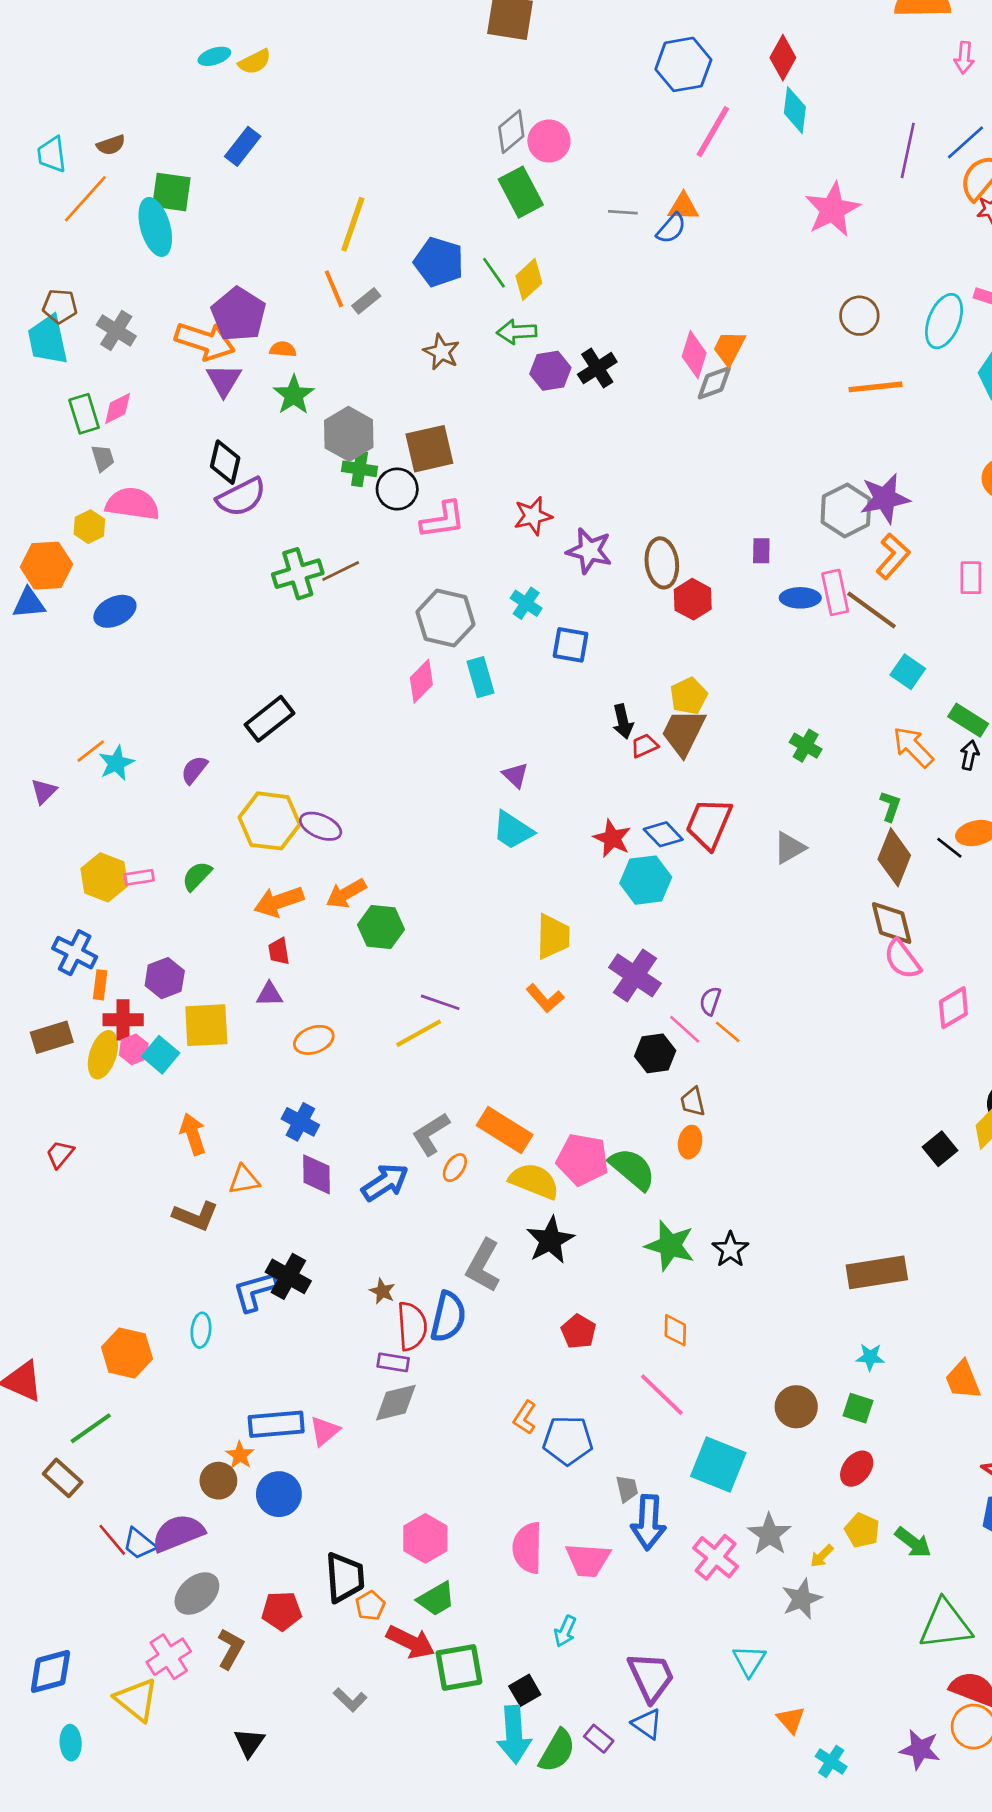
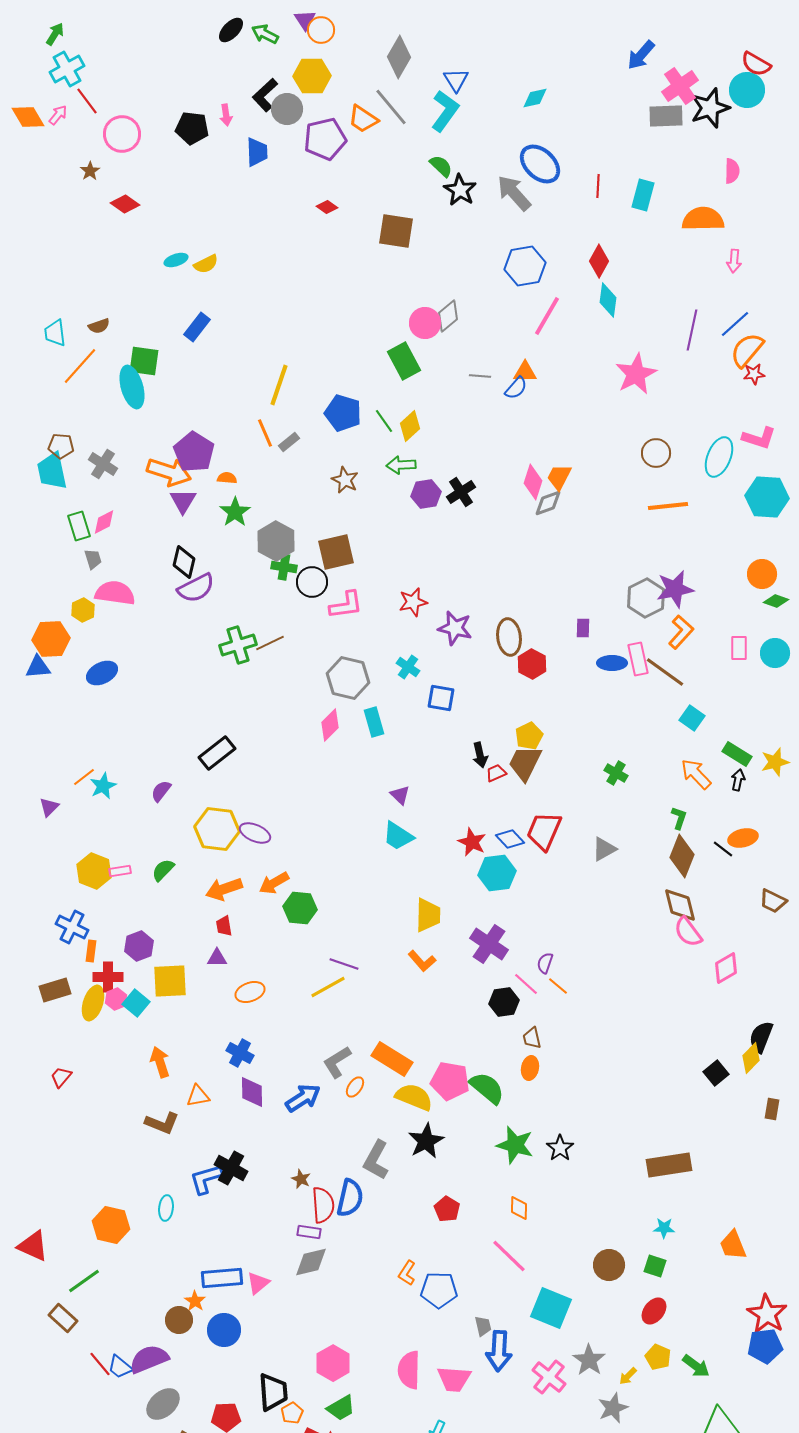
gray diamond: (511, 132) -> (448, 316), moved

